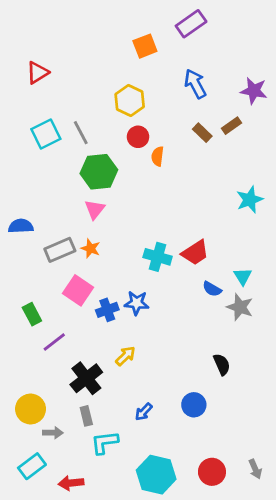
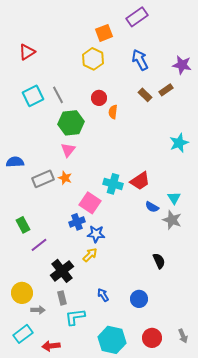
yellow hexagon: (130, 100) -> (93, 59), moved
pink square: (78, 290) -> (90, 203), moved
blue star: (137, 303) -> (96, 234), moved
blue circle: (194, 405) -> (139, 299), moved
blue arrow: (144, 412) -> (103, 295), turned 104

